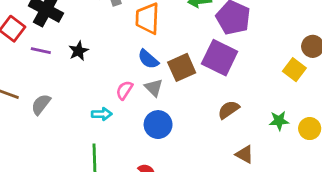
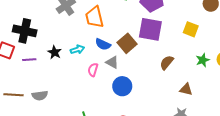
yellow square: (294, 70) -> (191, 29), moved
gray semicircle: (41, 104) -> (40, 95), turned -119
cyan arrow: (102, 114) -> (77, 49), moved

